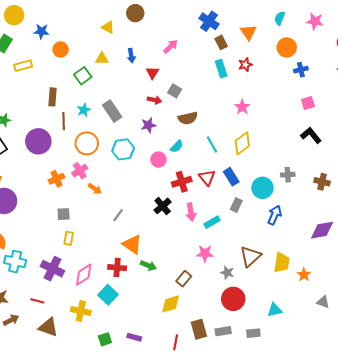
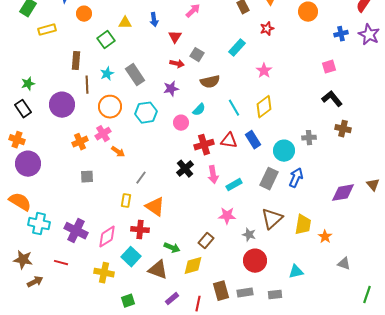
cyan rectangle: (221, 69) -> (237, 48), moved, turned 60
blue cross: (301, 70) -> (341, 34), moved
red triangle: (207, 178) -> (229, 141), turned -42
brown cross: (322, 182) -> (343, 129), moved
gray rectangle: (236, 205) -> (269, 179), moved, size x1.5
yellow rectangle: (69, 238) -> (126, 201), moved
green arrow: (148, 266) -> (172, 248), moved
brown triangle: (48, 327) -> (158, 270), moved
purple rectangle: (134, 337) -> (172, 299), moved, turned -56

